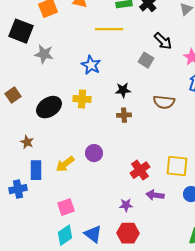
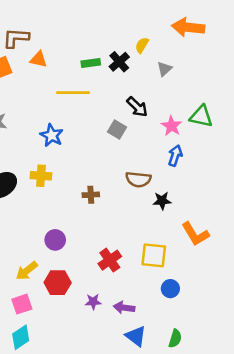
black star: (123, 90) -> (162, 201), moved
yellow arrow: (65, 164) -> (27, 271), moved
purple arrow: (155, 195) -> (124, 308), moved
red hexagon: (128, 233) -> (58, 283), moved
blue triangle: (93, 234) -> (136, 336), moved

